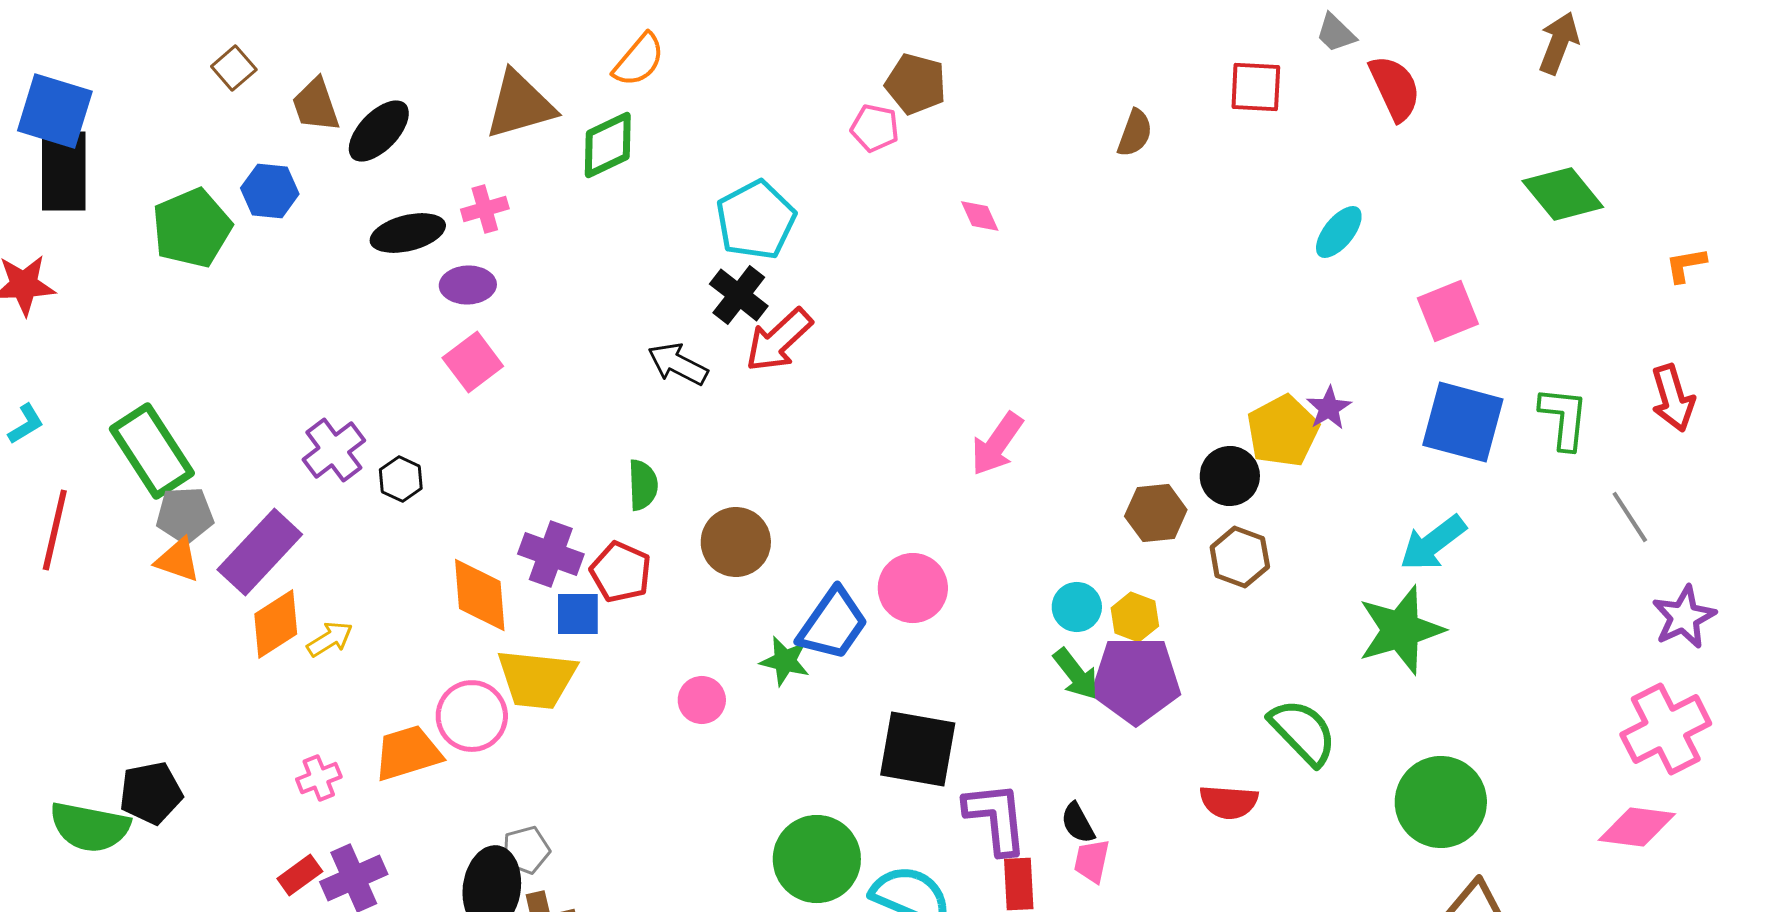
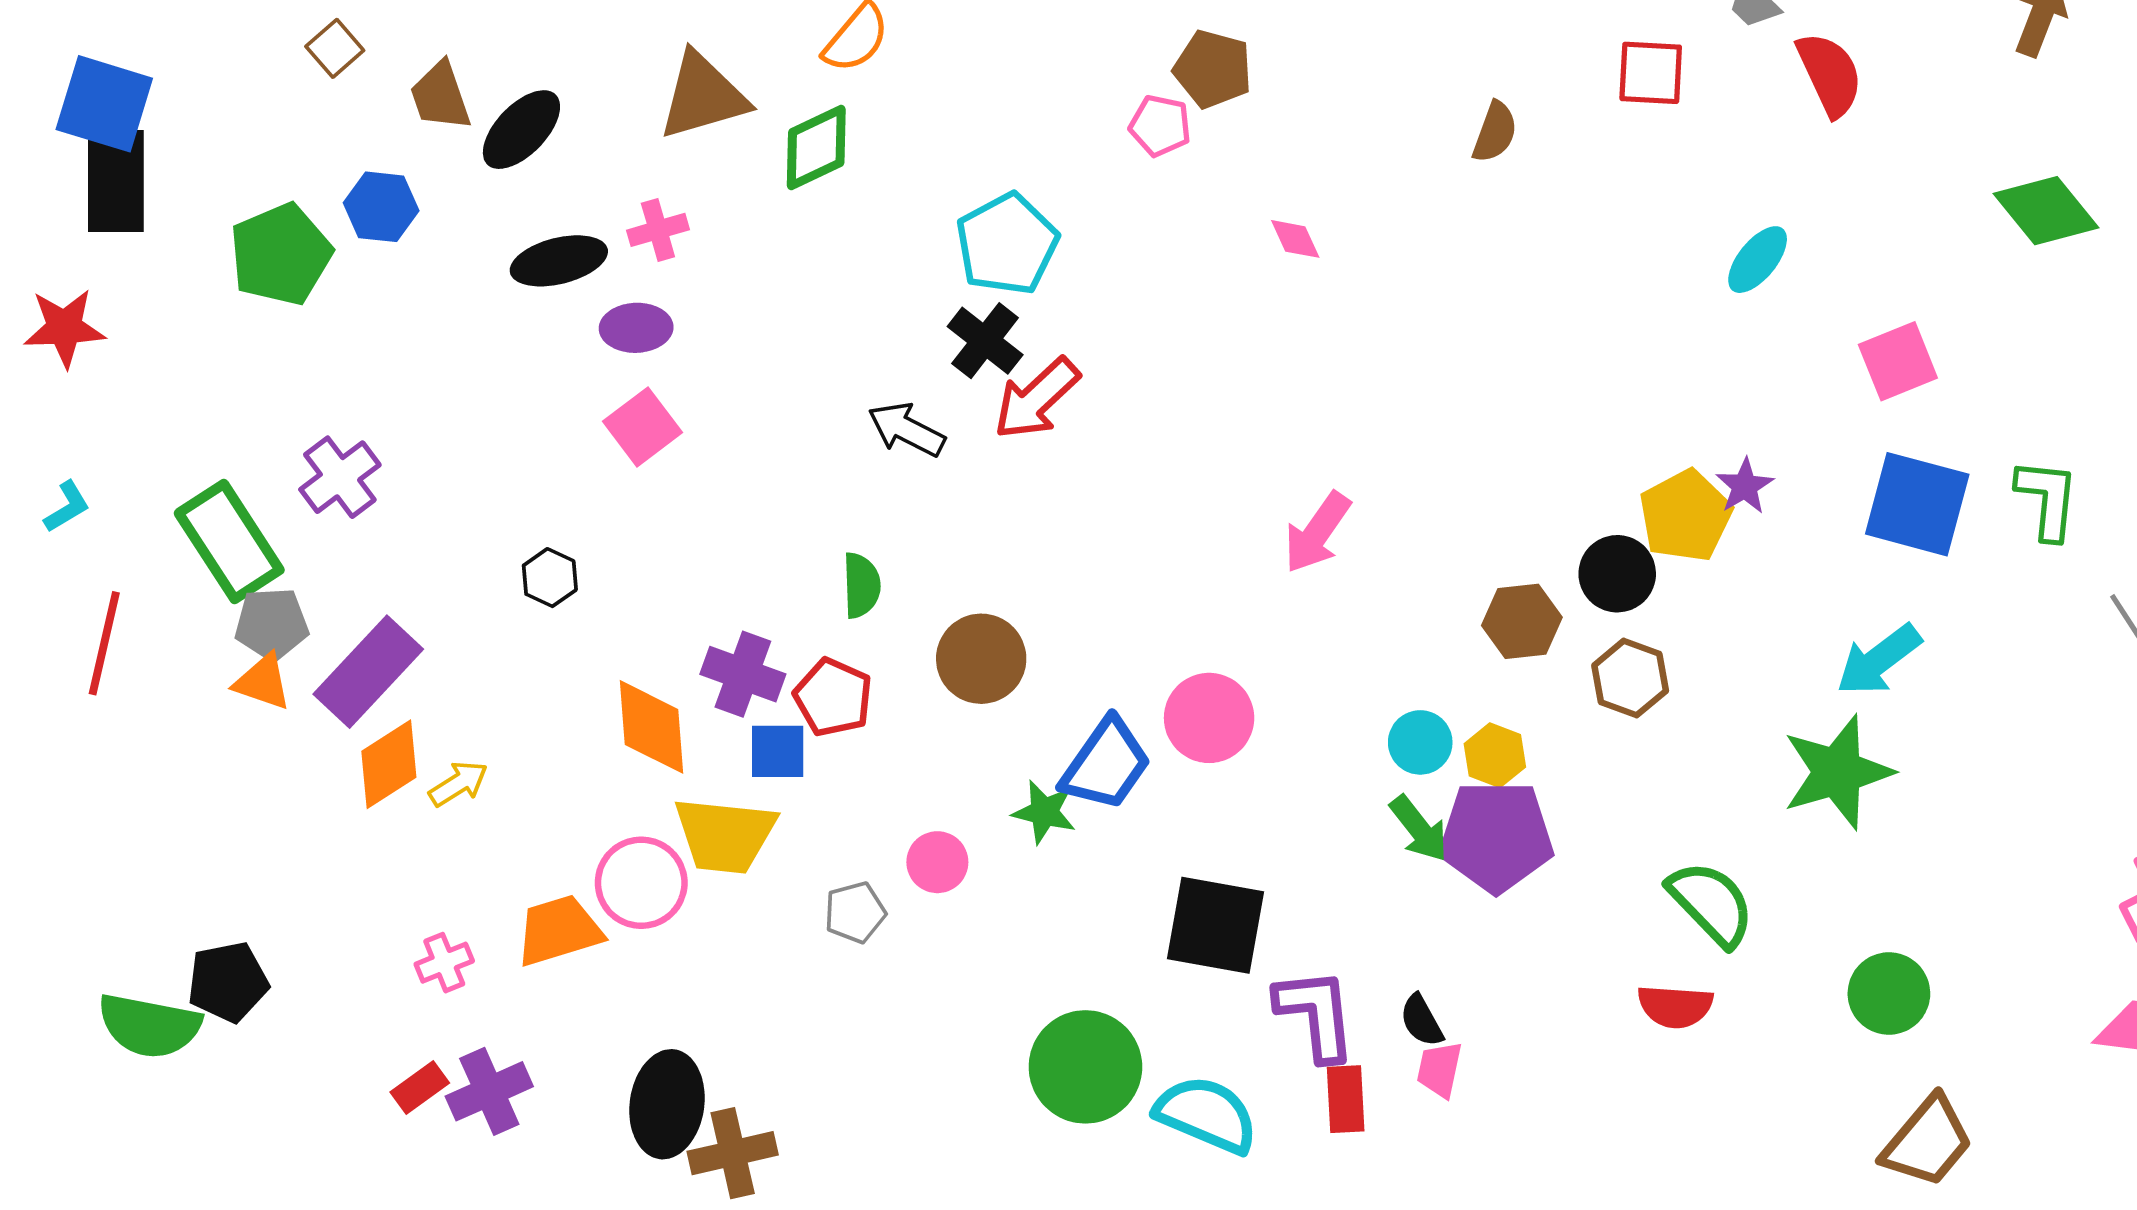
purple cross: (334, 450) -> (340, 477), moved
red semicircle: (1229, 802) -> (1675, 1006), moved
green circle: (1441, 802) -> (1889, 993), size x0.7
gray pentagon: (526, 850) -> (855, 912), moved

